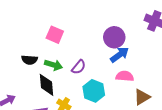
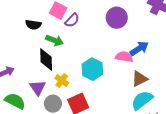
blue arrow: (120, 55) -> (139, 49), moved
black semicircle: (29, 60) -> (33, 25), moved
purple semicircle: (79, 67) -> (72, 20), moved

